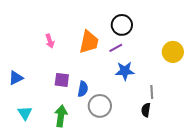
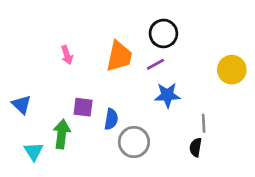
blue triangle: (16, 78) -> (21, 104), turned -49
green arrow: (61, 116) -> (62, 134), moved

